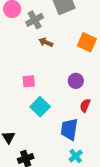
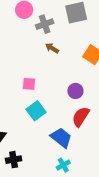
red semicircle: (85, 105) -> (81, 117), size x1.5
blue trapezoid: (69, 129) -> (61, 138), turned 110

